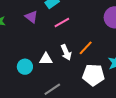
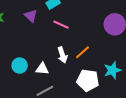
pink line: (62, 23) -> (61, 25), turned 49
white triangle: (46, 59) -> (42, 69), moved

